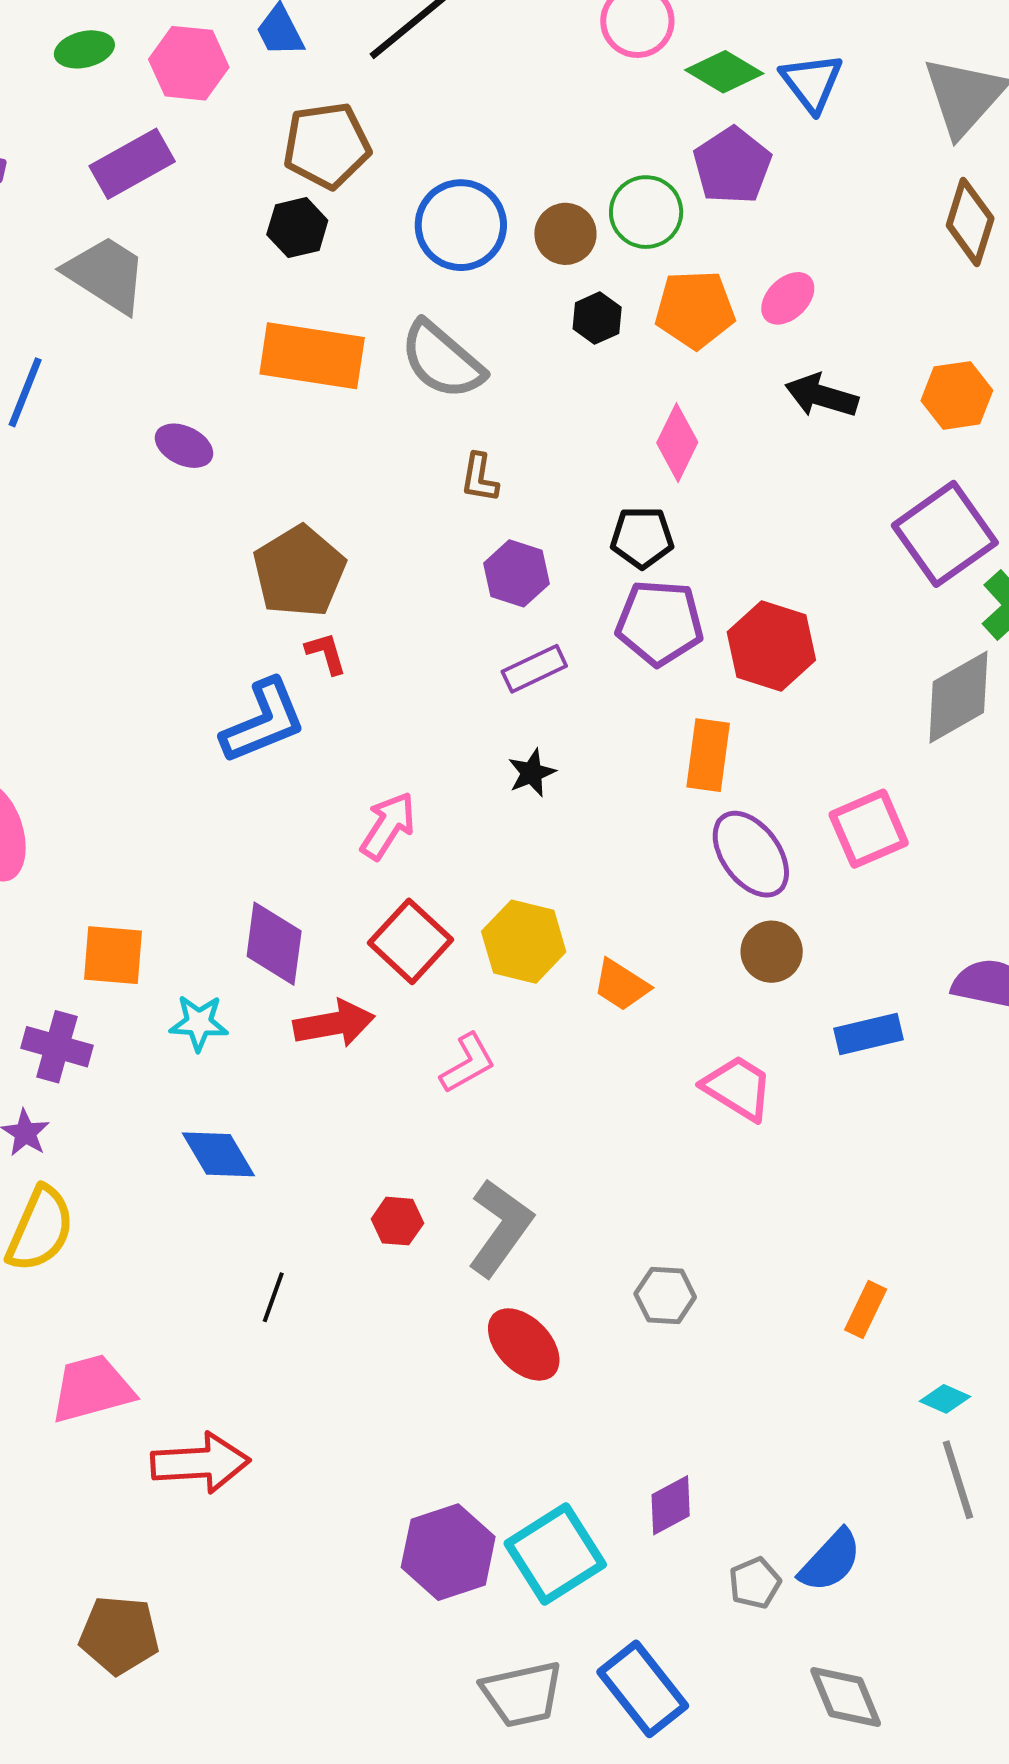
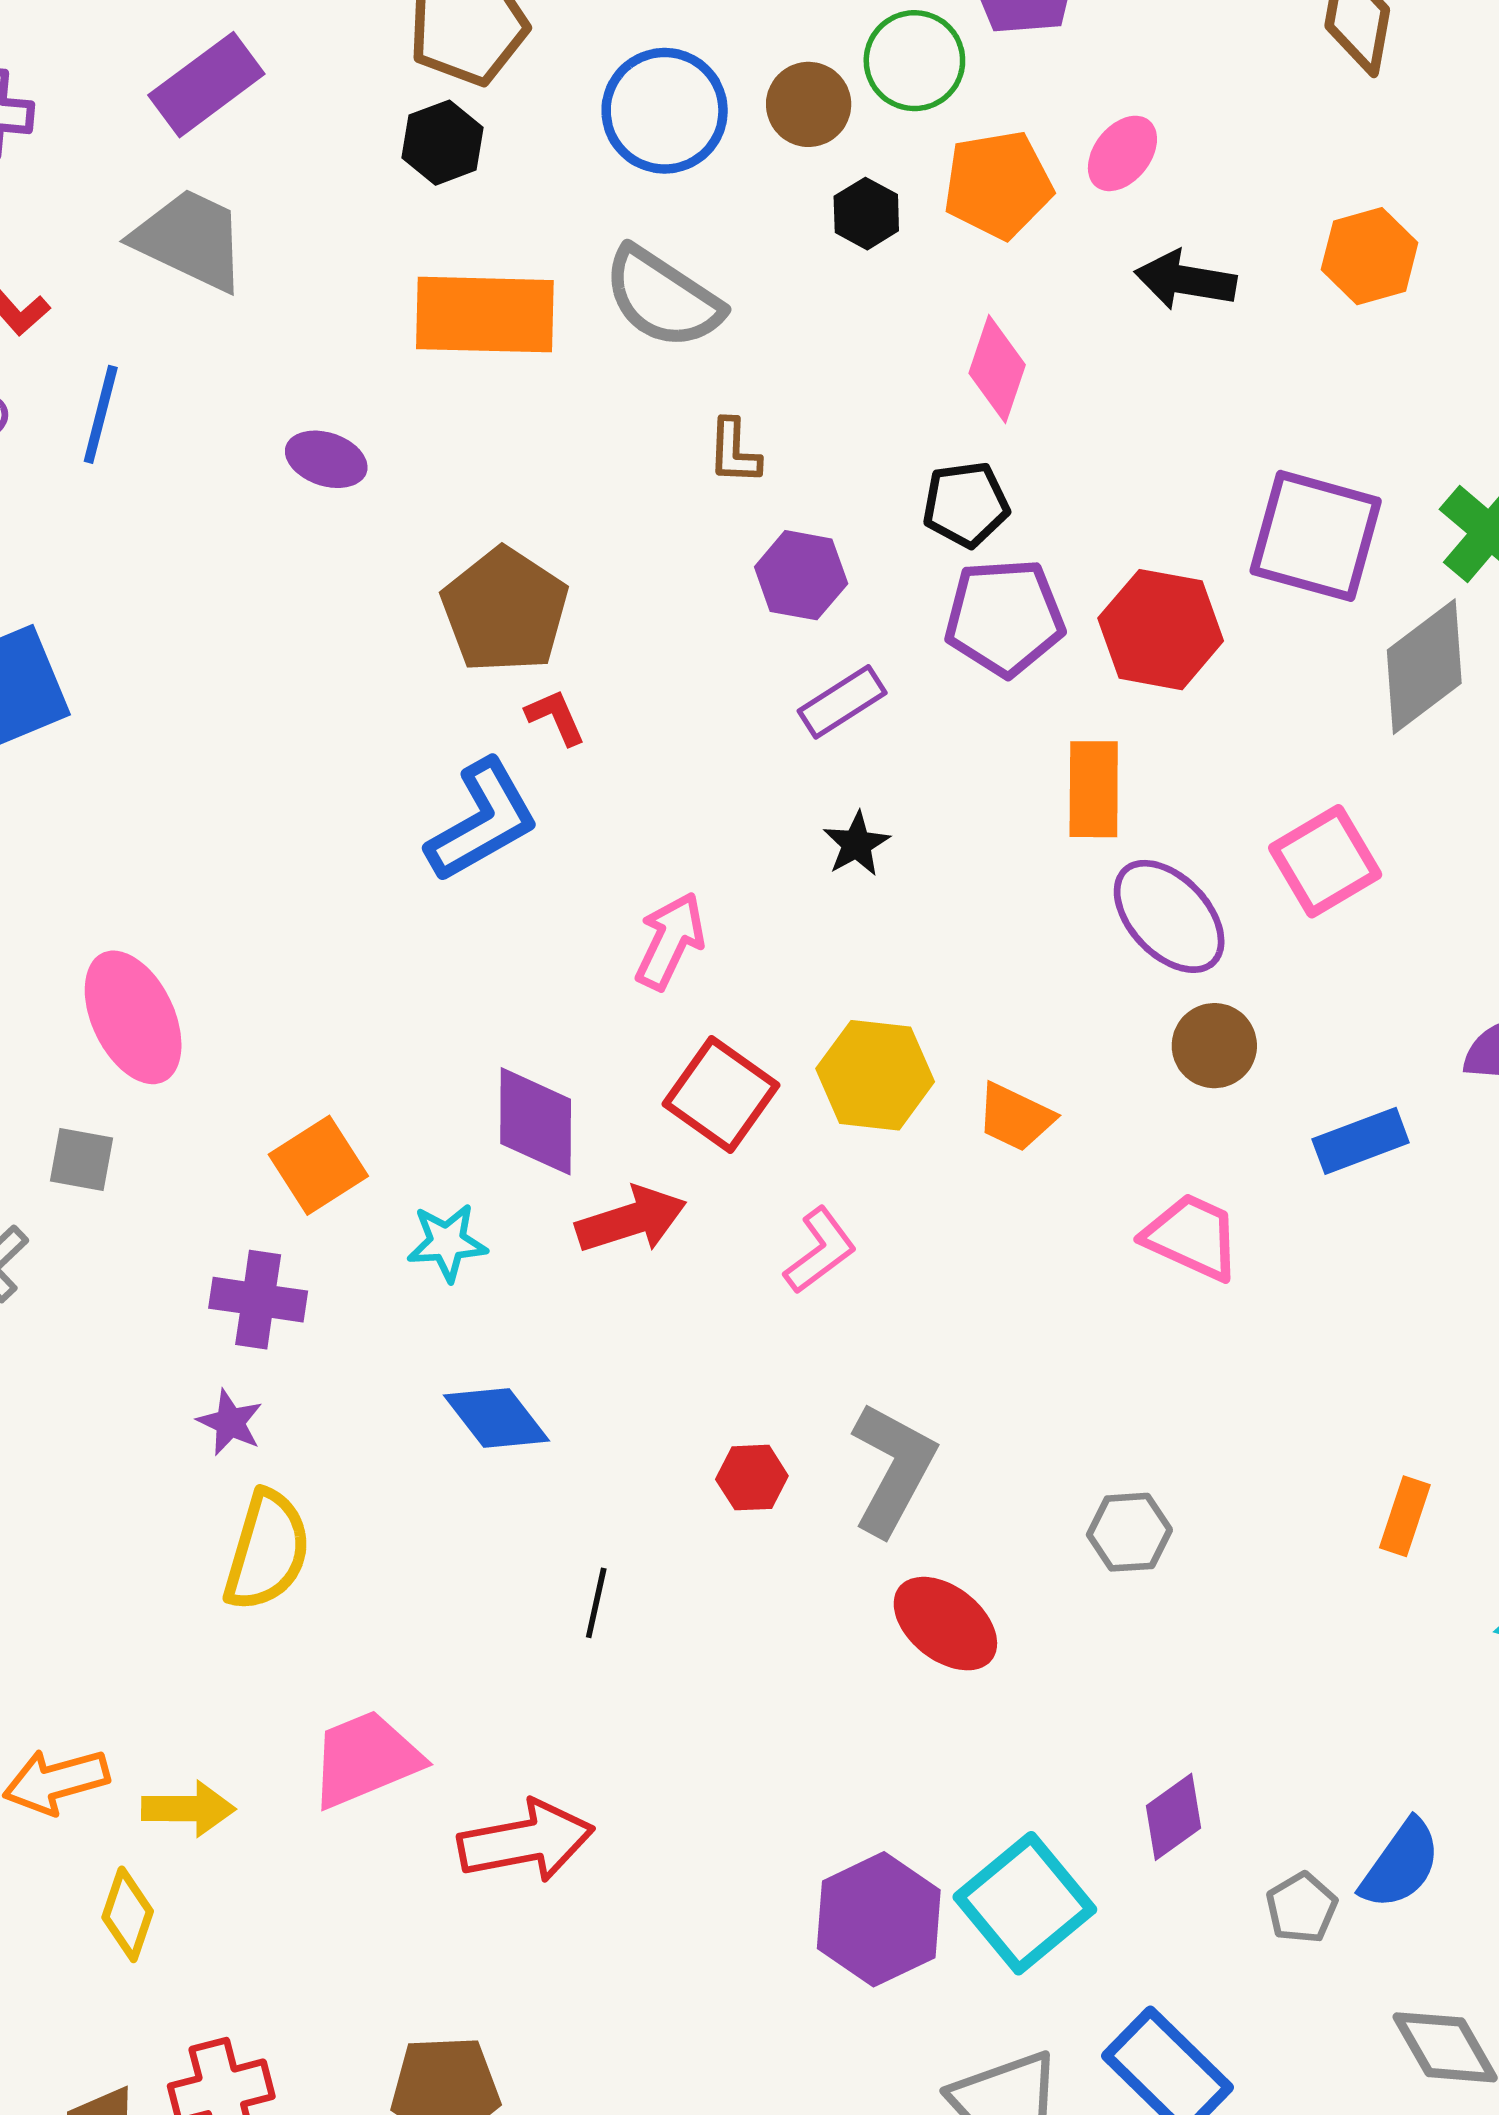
purple square: (945, 534) -> (1316, 536), moved, turned -32
orange square: (113, 955) -> (318, 1165), turned -30

